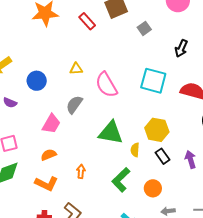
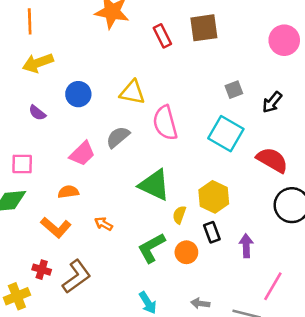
gray square: (144, 28) -> (234, 90), moved
yellow triangle: (76, 69) -> (132, 92), size x1.5
orange arrow: (81, 171) -> (104, 224), turned -80
orange circle: (153, 188) -> (186, 252), moved

